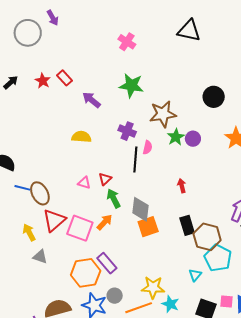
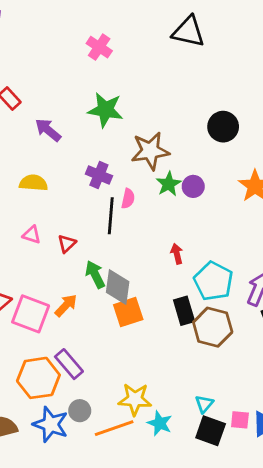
pink triangle: (84, 183) -> (32, 235), moved
green arrow: (114, 198) -> (95, 274), moved
cyan pentagon: (218, 258) -> (213, 281), moved
cyan triangle: (195, 275) -> (204, 404), moved

